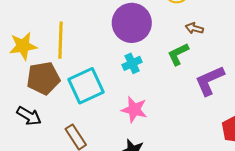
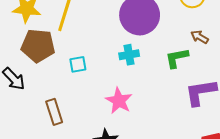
cyan square: (86, 86) -> (78, 64), size x0.5

